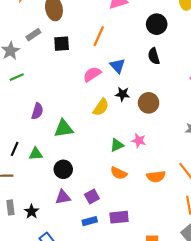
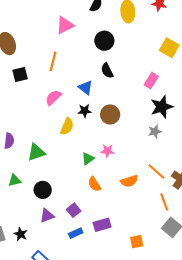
blue triangle: (118, 66) -> (86, 88), moved
orange semicircle: (119, 173) -> (94, 184), turned 42

